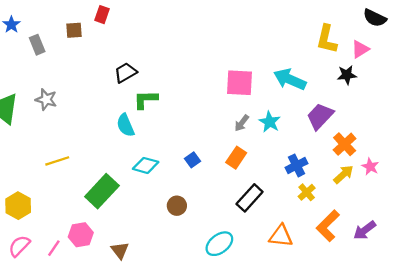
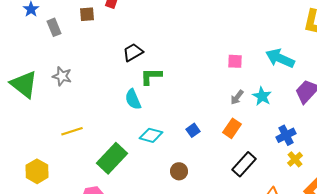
pink square: (239, 83) -> (235, 61), size x0.6

